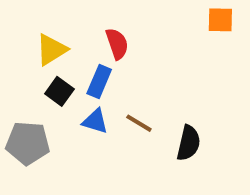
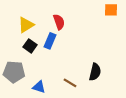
blue triangle: (95, 121) -> (39, 87), moved
brown line: (139, 123) -> (70, 83), moved

